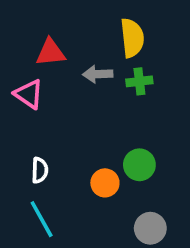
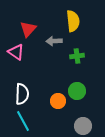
red triangle: (51, 52) -> (28, 29), turned -42
green cross: (139, 81) -> (77, 56), moved
white semicircle: (40, 170) -> (22, 94), size x1.5

